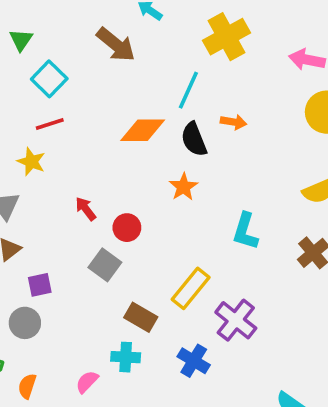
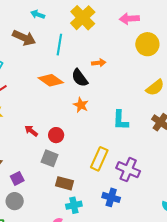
cyan line: (188, 90) -> (59, 45), moved
orange diamond: (143, 130) -> (51, 80), turned 50
brown rectangle: (141, 317) -> (64, 183), moved

